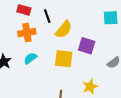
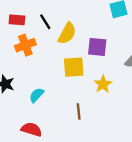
cyan semicircle: (30, 58) -> (37, 95), moved
yellow star: (90, 87) -> (103, 84), moved

